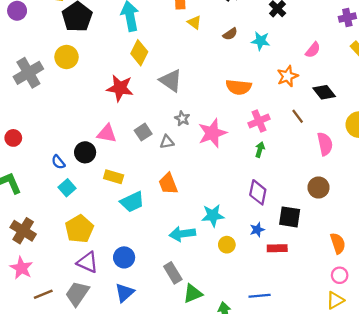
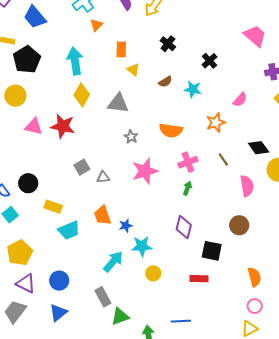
gray triangle: (171, 81) -> (118, 103), moved, turned -30
black diamond: (324, 92) -> (259, 148), moved
gray star: (182, 118) -> (131, 137), moved
pink triangle: (107, 134) -> (34, 126), moved
blue star: (257, 230) -> (126, 226), moved
cyan arrow: (182, 234) -> (113, 262), turned 135

